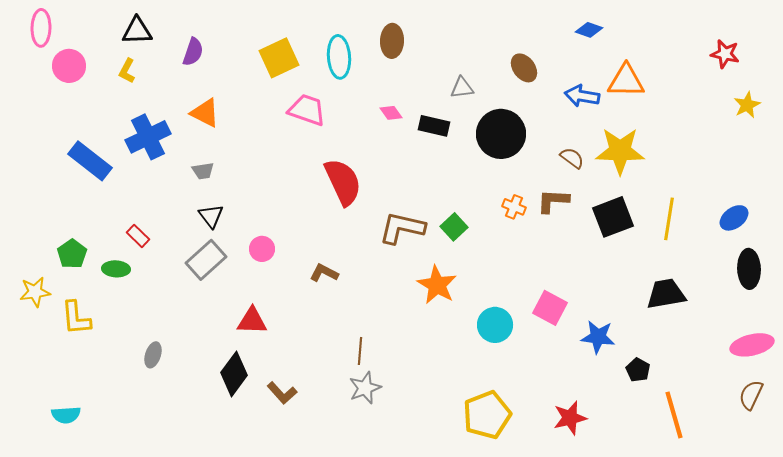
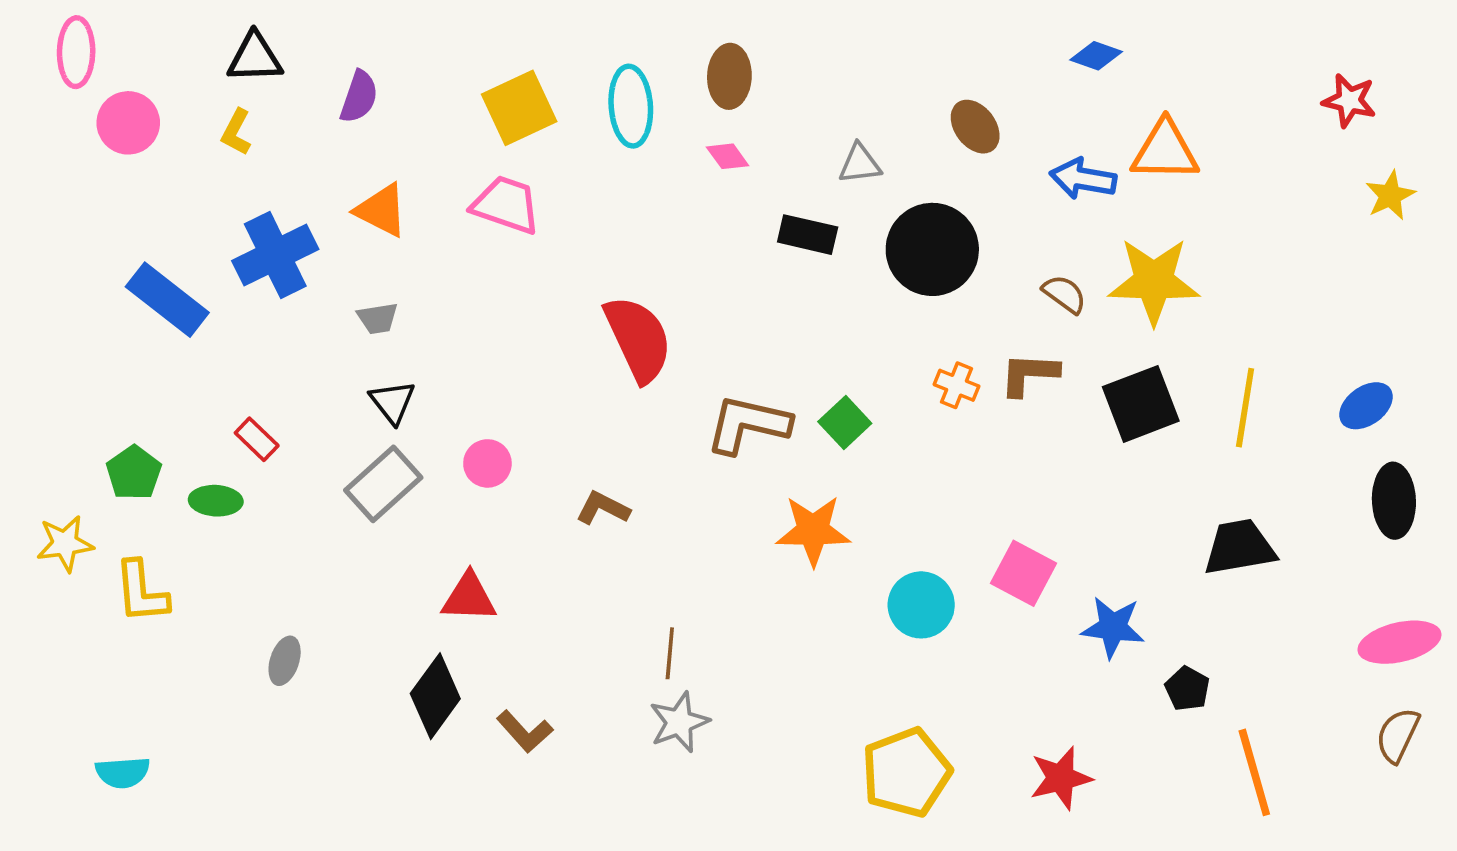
pink trapezoid: (307, 110) -> (506, 205), moved
pink diamond: (391, 113) -> (728, 156), moved
orange star: (437, 285) -> (813, 530), turned -30

